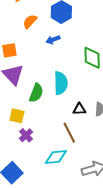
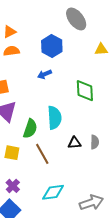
orange semicircle: (30, 21) -> (11, 51), moved, turned 42
brown line: (69, 133) -> (42, 154), moved
purple cross: (26, 135) -> (13, 186), moved

